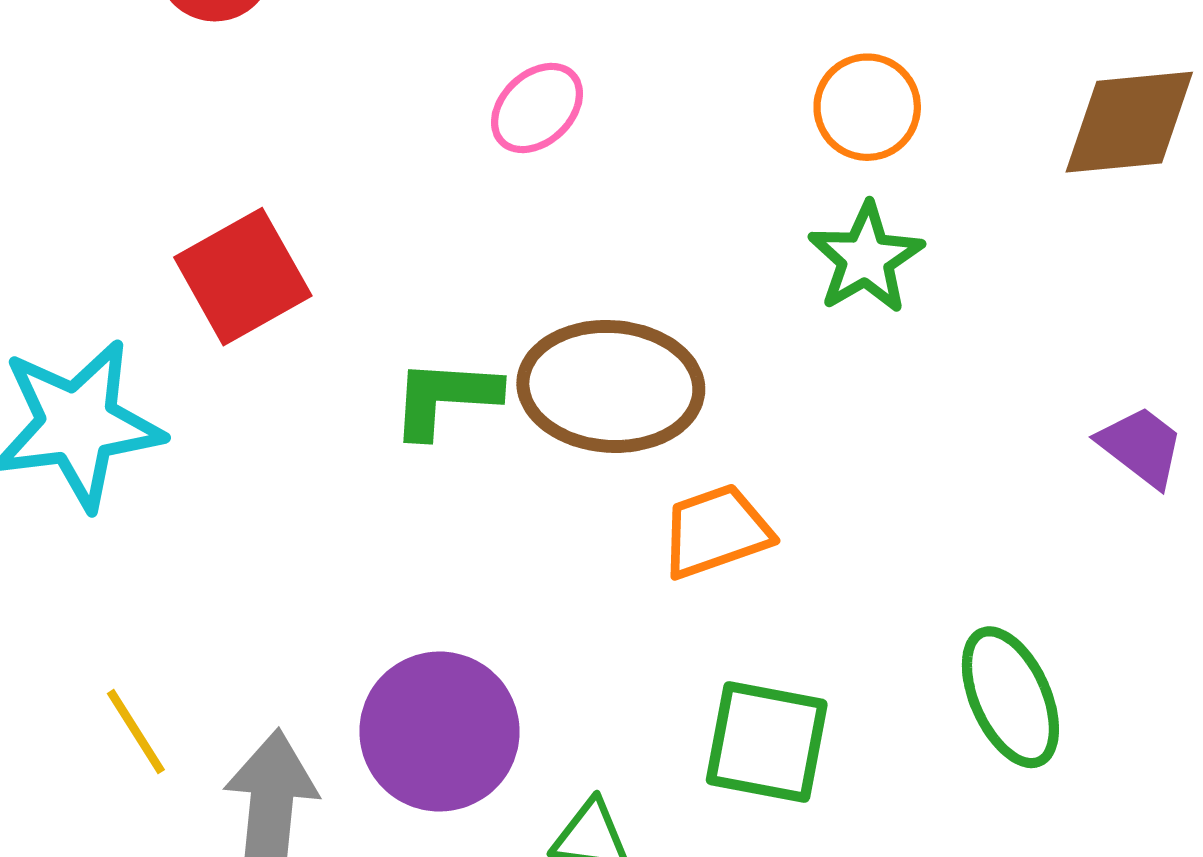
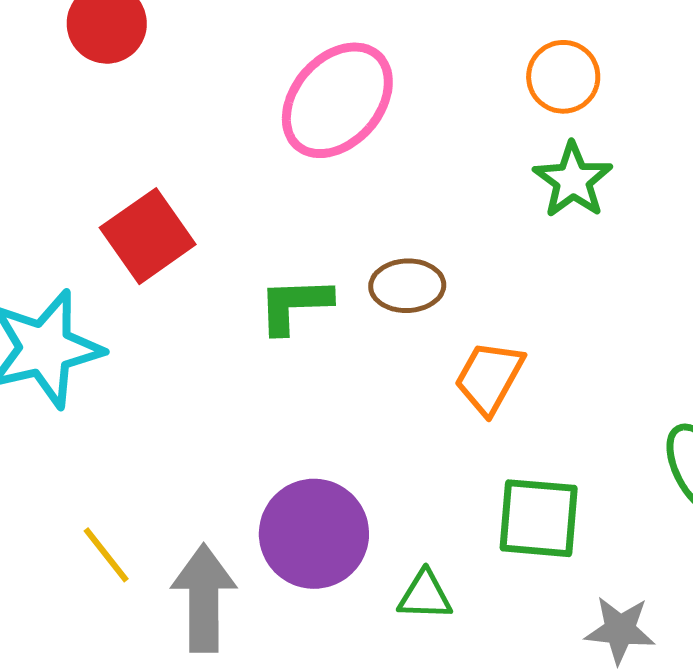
pink ellipse: (537, 108) -> (337, 100), size x1.8
brown ellipse: (611, 386) -> (407, 286), size x0.6
orange trapezoid: (716, 531) -> (489, 377), turned -36

